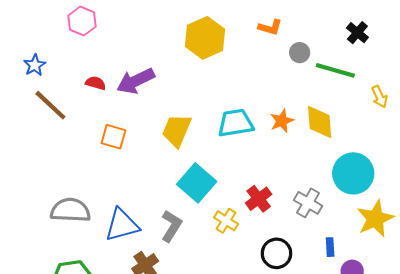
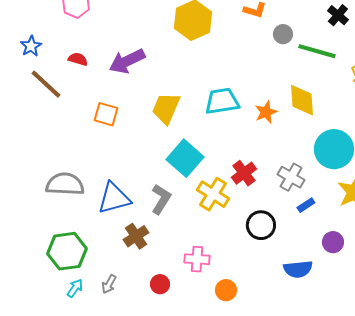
red semicircle: (96, 83) -> (78, 59), moved
orange star: (282, 121) -> (266, 112), moved
yellow cross: (226, 221) -> (213, 194), size x1.4
blue rectangle: (330, 247) -> (306, 205), moved, turned 60

